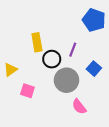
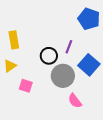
yellow rectangle: (37, 42) -> (14, 40), moved
blue square: (94, 69) -> (89, 65), size x1.5

